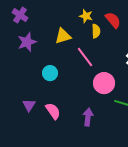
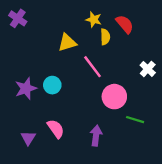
purple star: (27, 42) -> (26, 89), moved
purple triangle: (29, 105) -> (28, 138), moved

